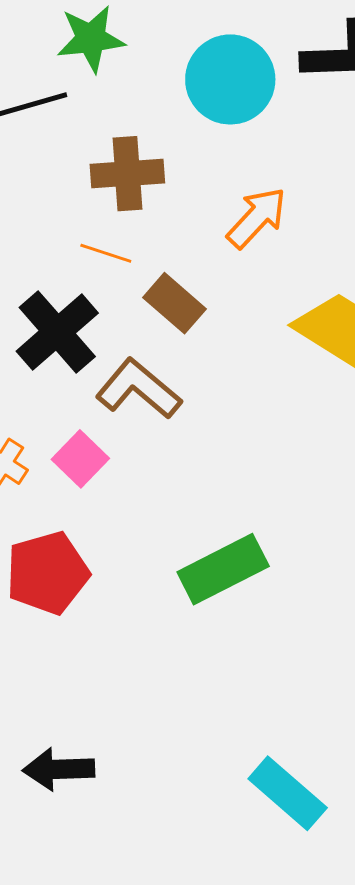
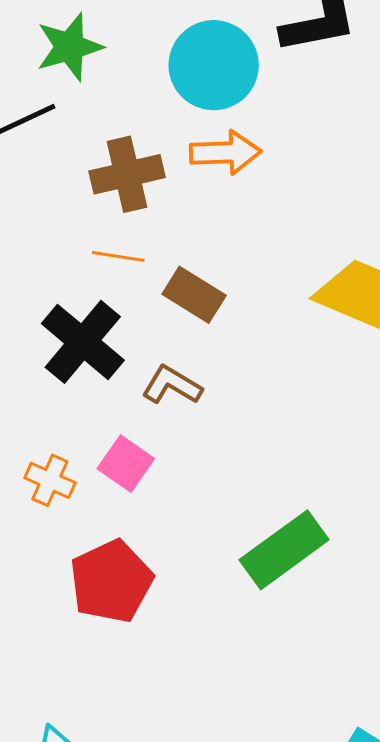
orange arrow: (257, 218) -> (225, 152), moved, turned 54
brown L-shape: (138, 389) -> (172, 385), size x0.7

